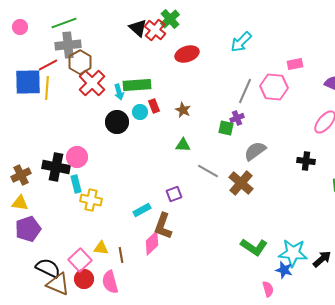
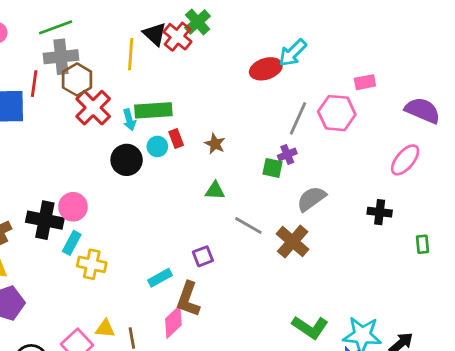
red ellipse: (187, 54) -> (266, 69), moved
red line: (48, 65) -> (34, 84), turned -54
yellow line: (47, 88) -> (131, 54), moved
cyan rectangle: (76, 184) -> (72, 243), turned 42

